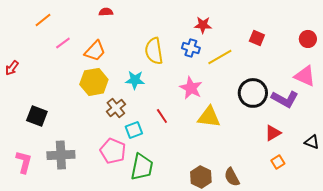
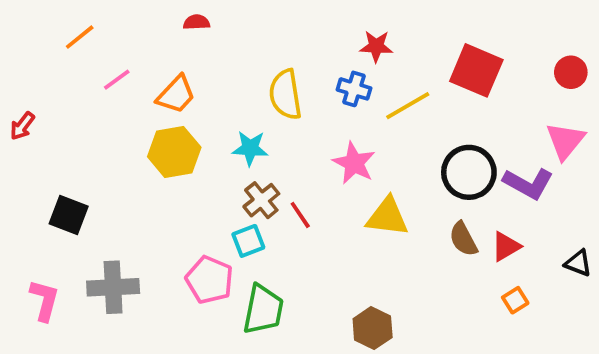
red square: (257, 38) -> (476, 70), size x1.8
pink triangle: (305, 76) -> (565, 141), turned 45
brown cross: (116, 108) -> (261, 200), moved
brown semicircle: (232, 177) -> (463, 239), moved

